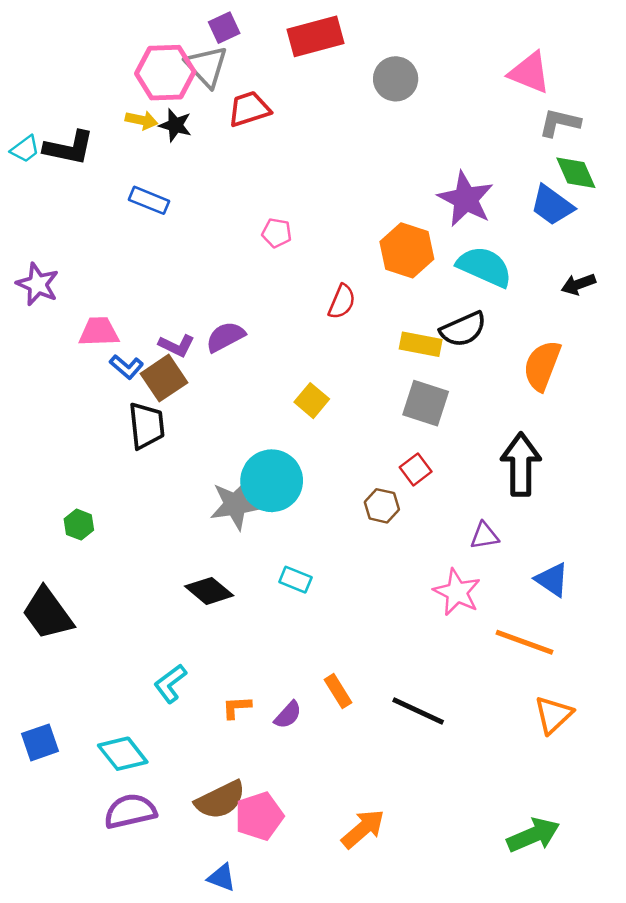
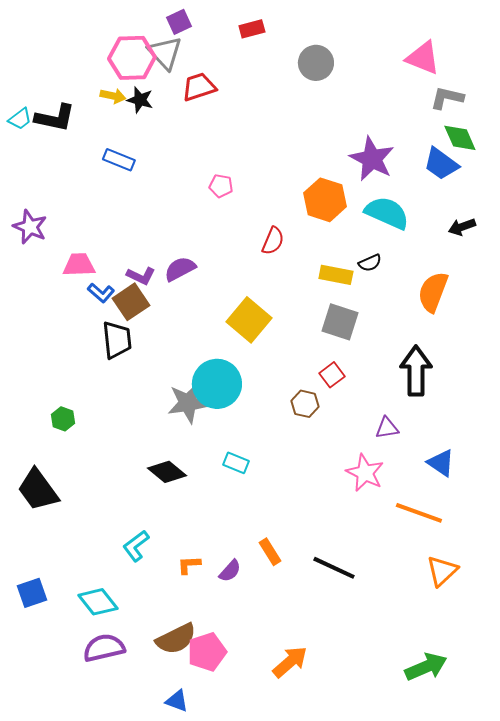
red rectangle: (315, 36) -> (252, 29), size x0.6
black semicircle: (463, 329) -> (370, 263), size x0.6
yellow square: (312, 401) -> (249, 320), size x1.6

